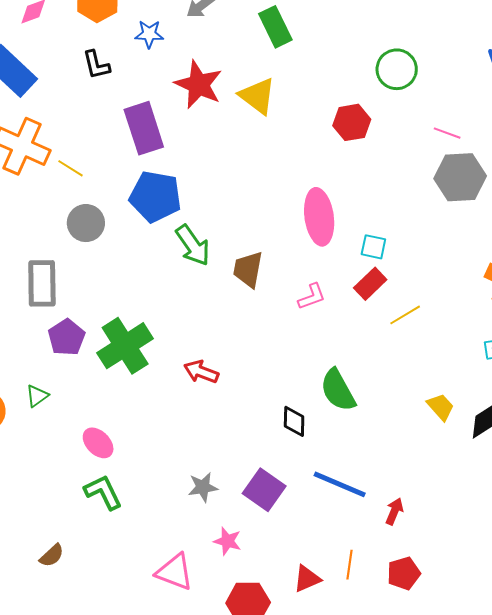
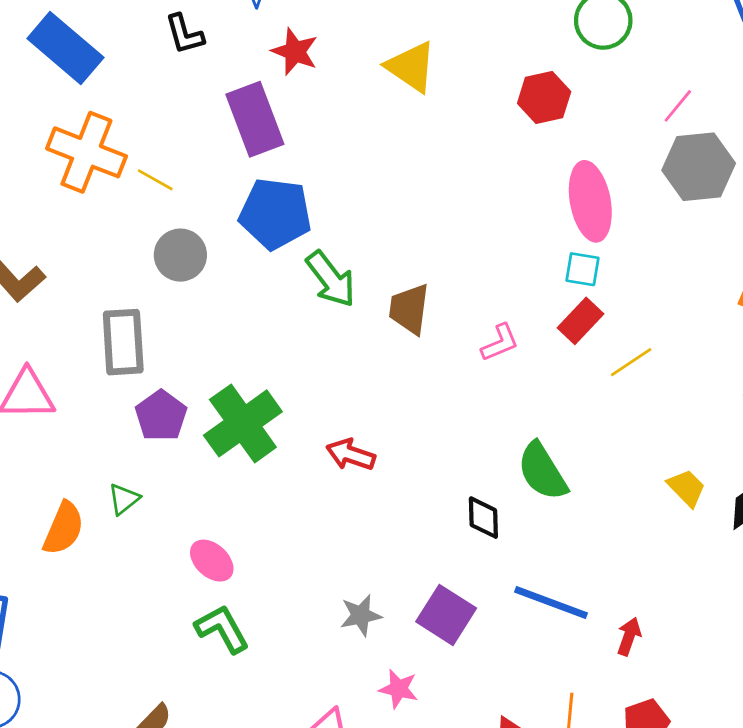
red star: (199, 84) -> (295, 52), moved, size x0.7
pink line: (447, 133) -> (678, 106), turned -68
pink ellipse: (319, 217) -> (590, 201), moved

